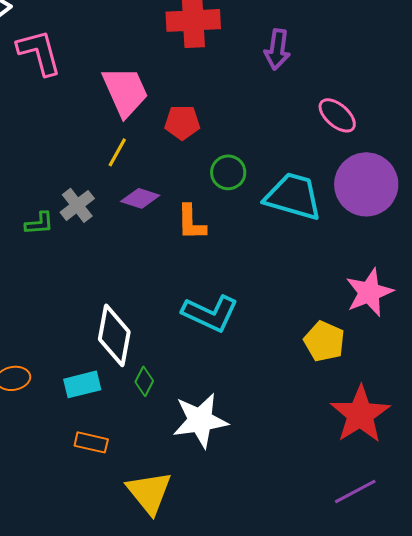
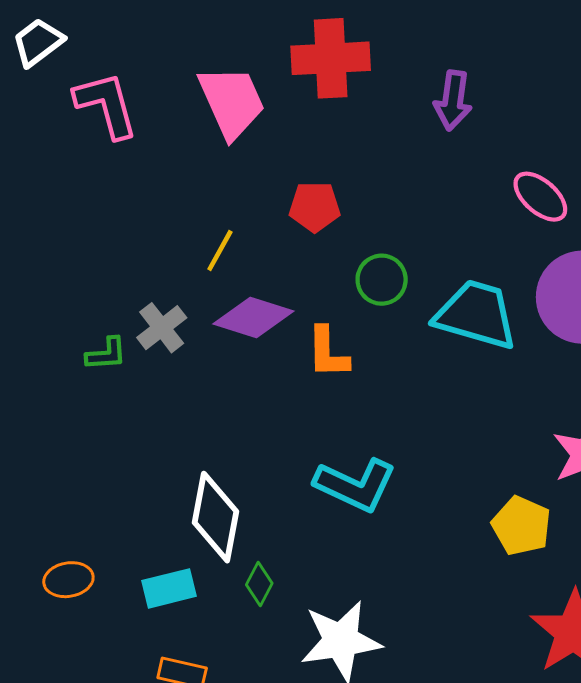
pink trapezoid: (125, 91) -> (232, 102), moved
purple diamond: (140, 198) -> (253, 317), size x1.4

